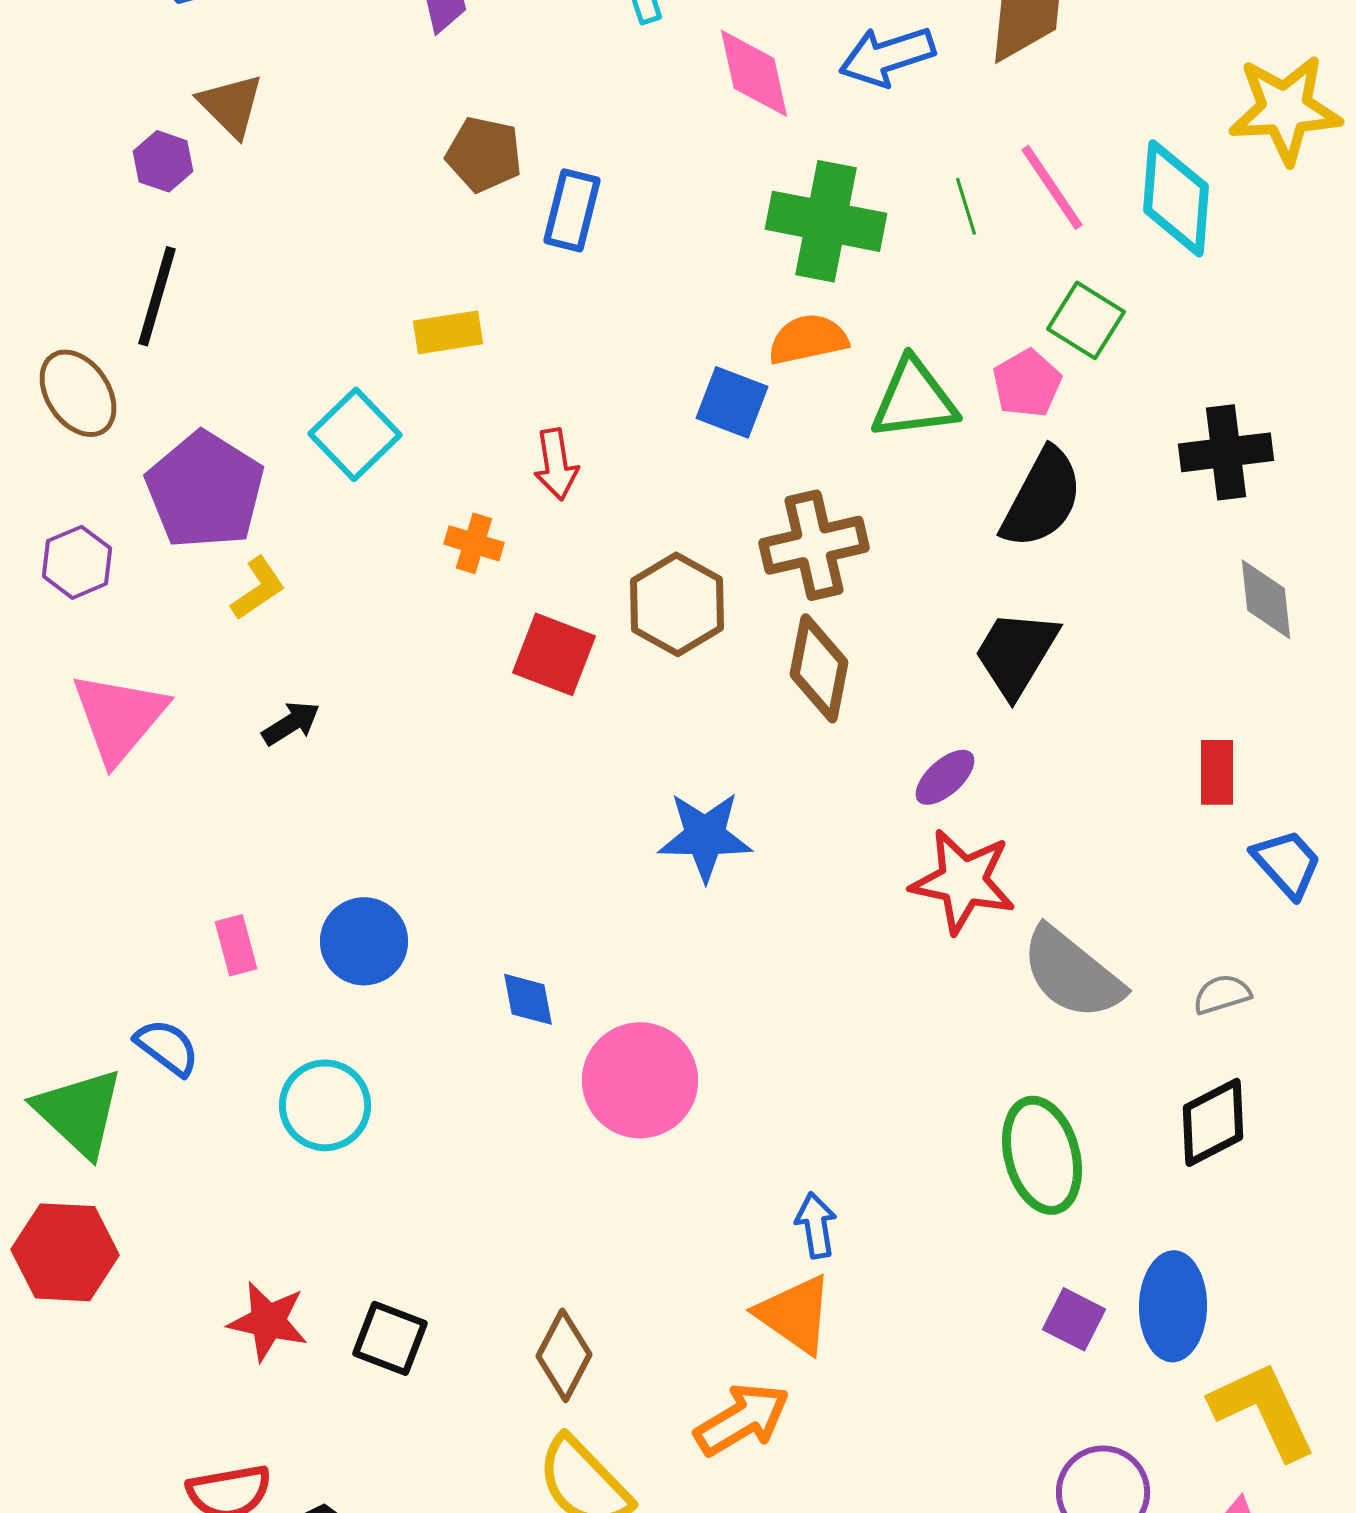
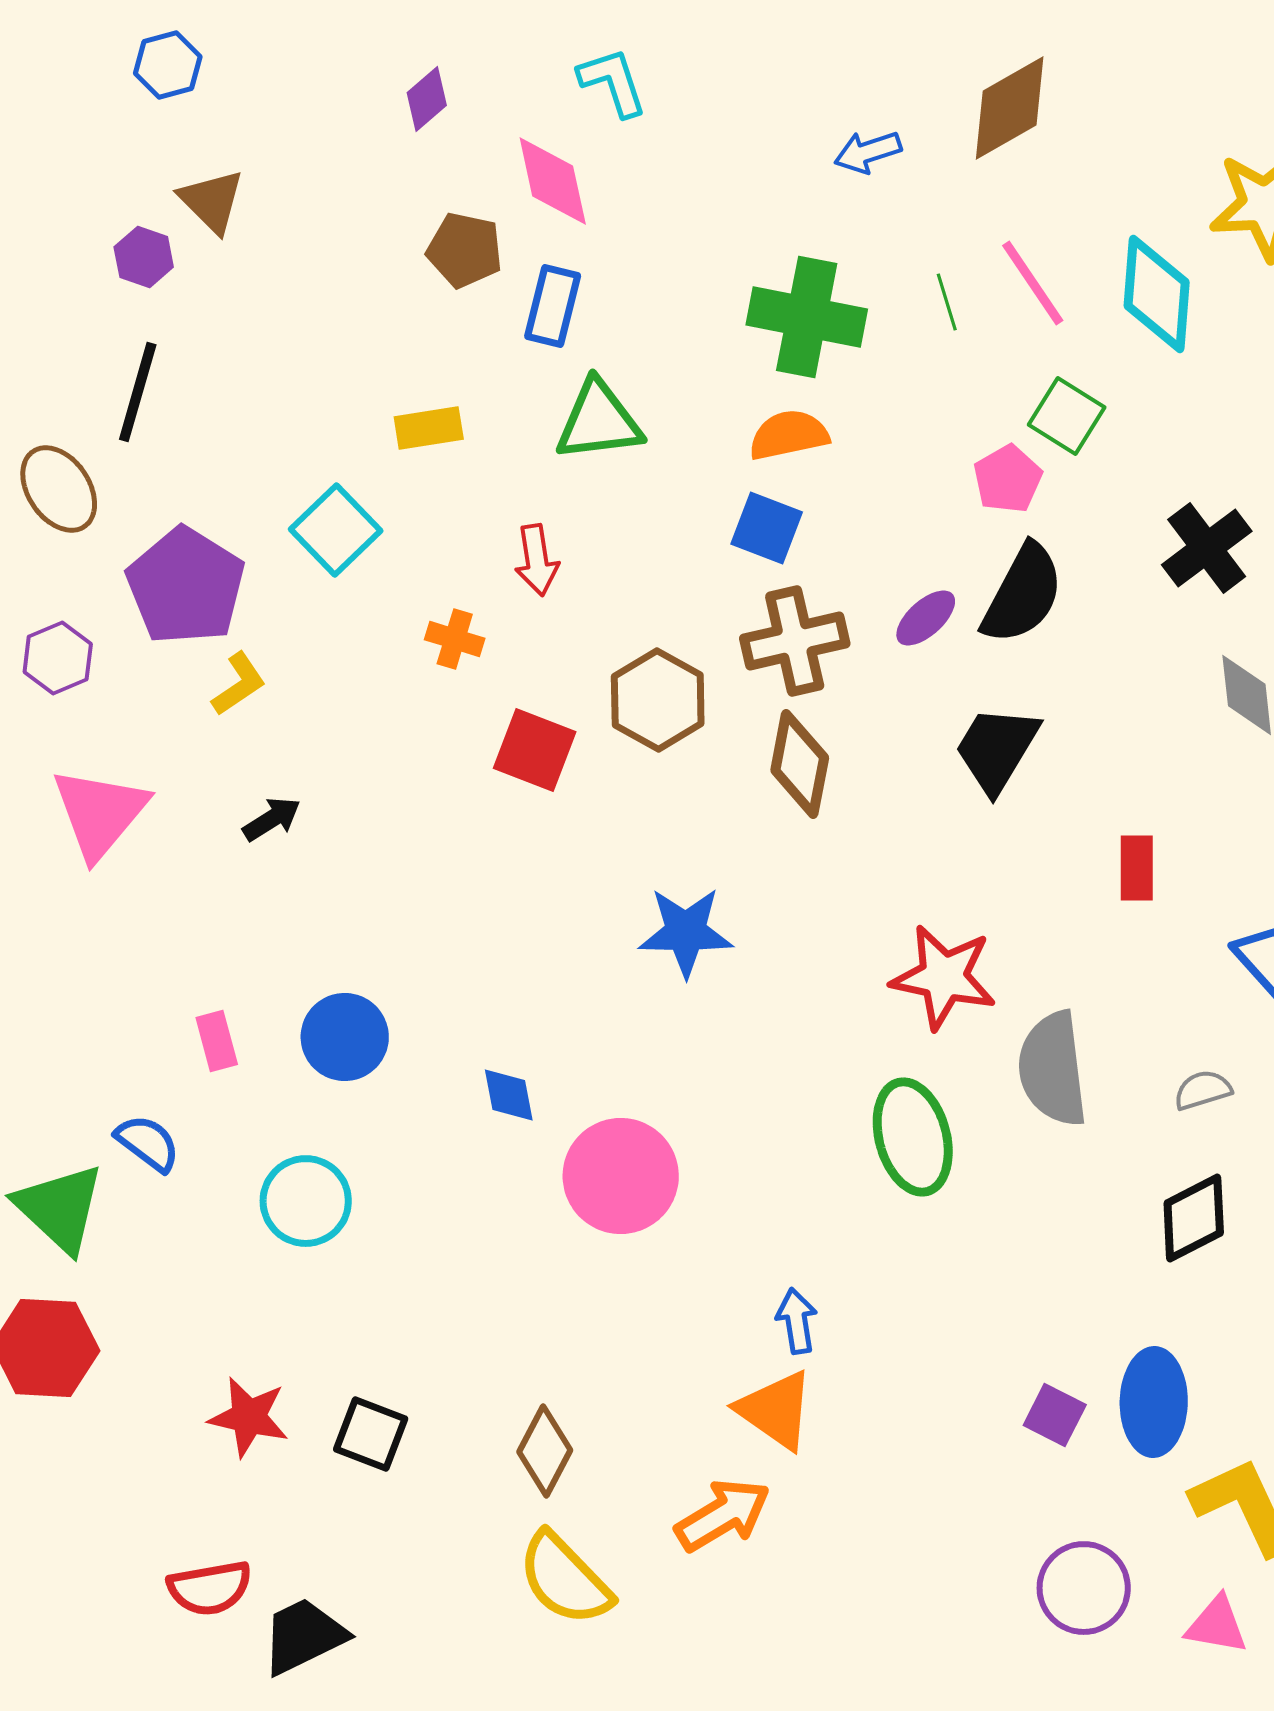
blue arrow: (887, 56) -> (868, 152), size x0.7
pink diamond: (754, 73) -> (553, 181), moved
green triangle: (914, 399) -> (599, 421), moved
blue square: (732, 402) -> (767, 528), moved
black cross: (1226, 452) -> (1207, 548), turned -30
red rectangle: (1217, 772) -> (1137, 868), moved
purple ellipse: (945, 777) -> (926, 618), moved
gray semicircle: (1072, 973) -> (1053, 1069), turned 44
green ellipse: (1042, 1155) -> (913, 1137), moved

